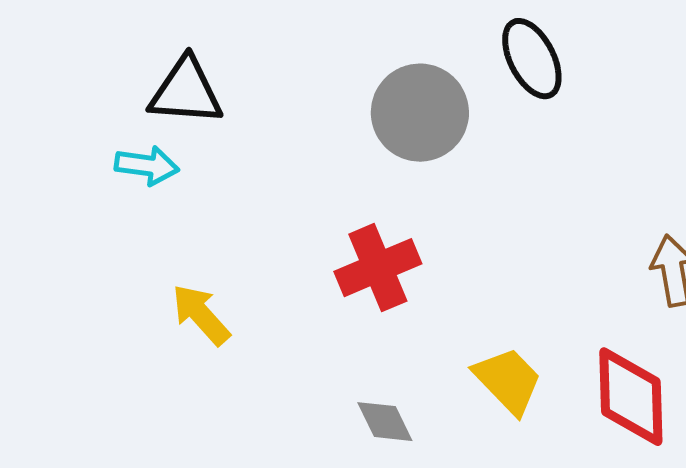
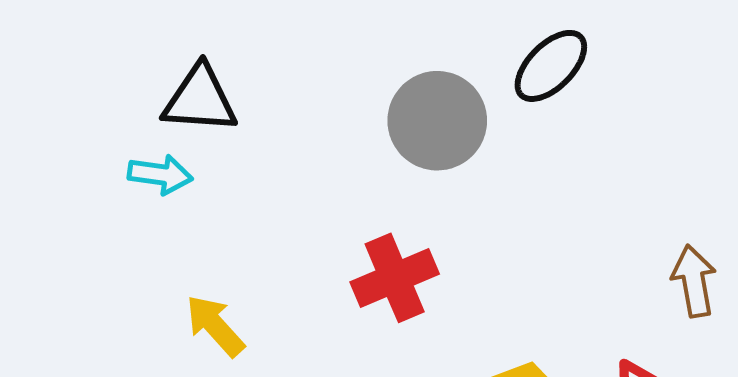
black ellipse: (532, 59) -> (551, 66), turned 72

